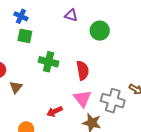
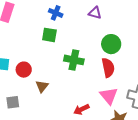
blue cross: (21, 16) -> (56, 13), moved
green circle: (100, 31) -> (111, 44), moved

